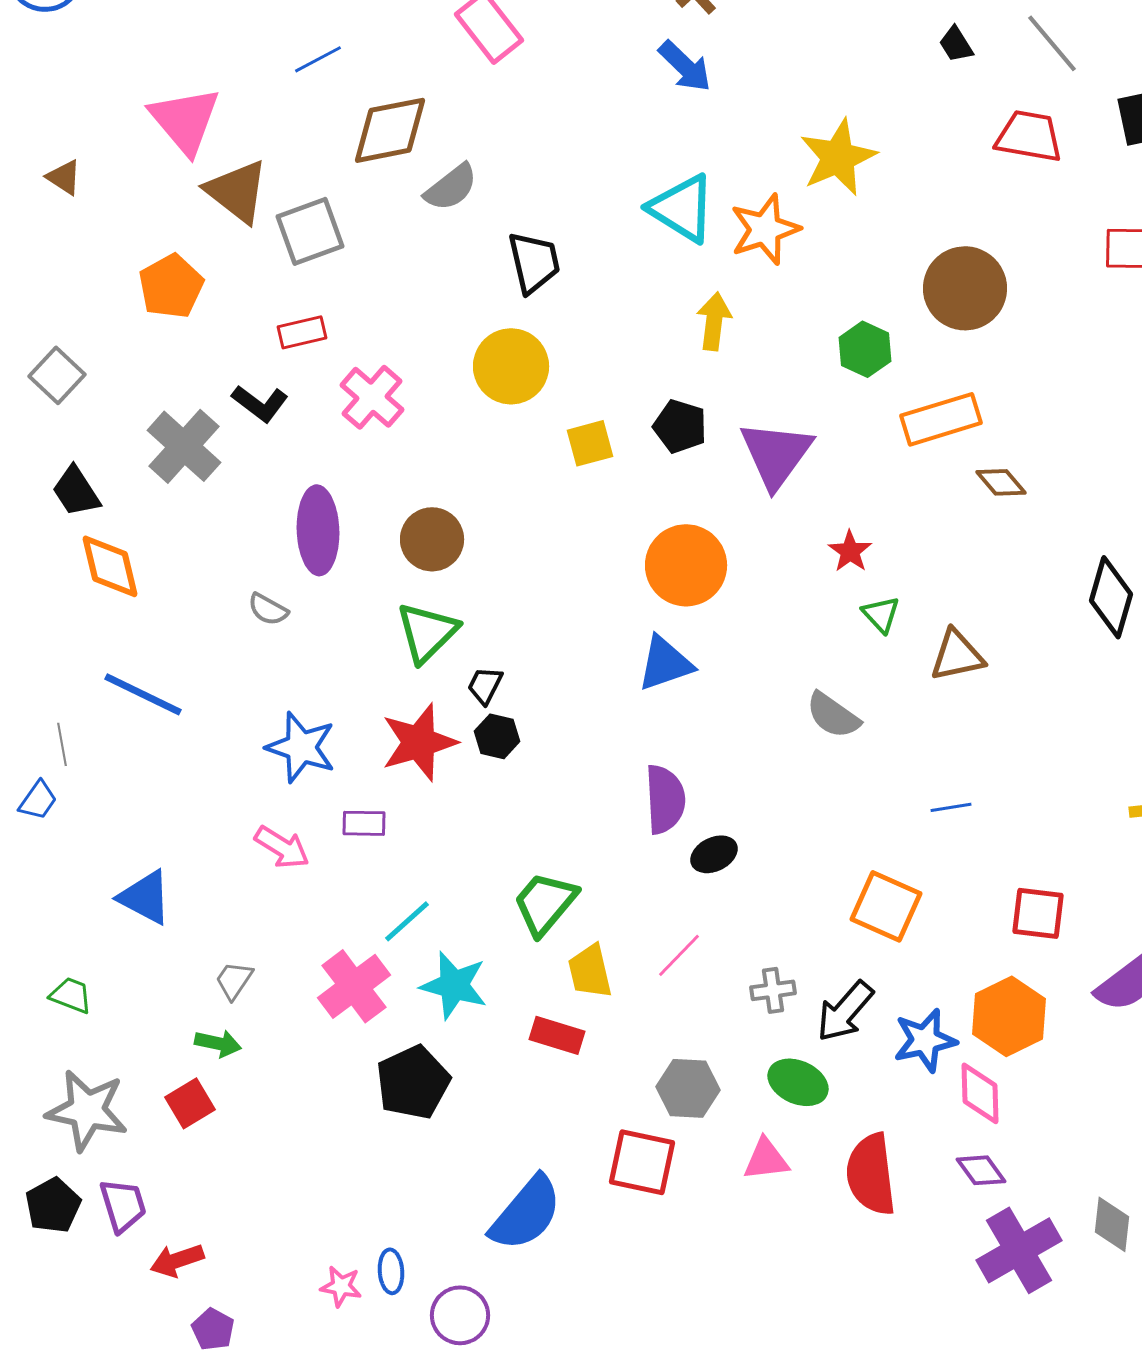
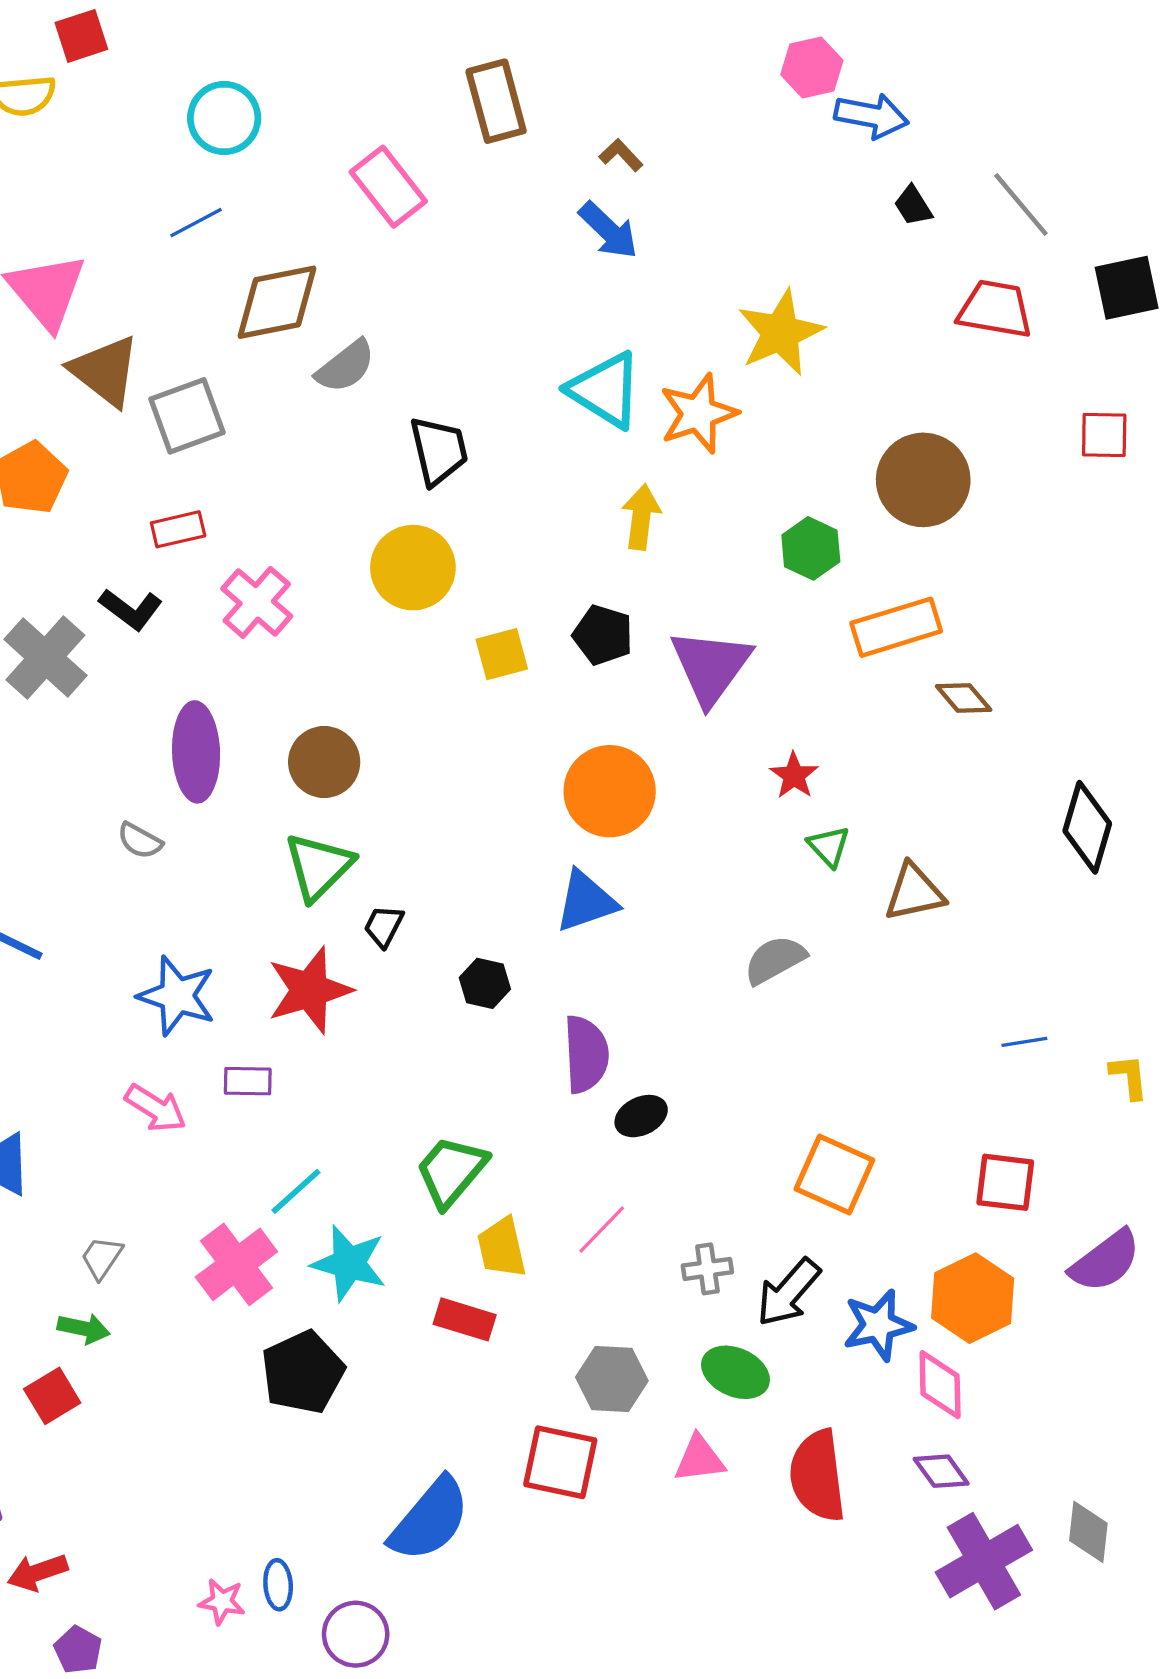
gray semicircle: (833, 715) -> (775, 960), turned 116
black hexagon: (497, 736) -> (485, 983), moved
blue line: (951, 807) -> (1024, 1042), moved

